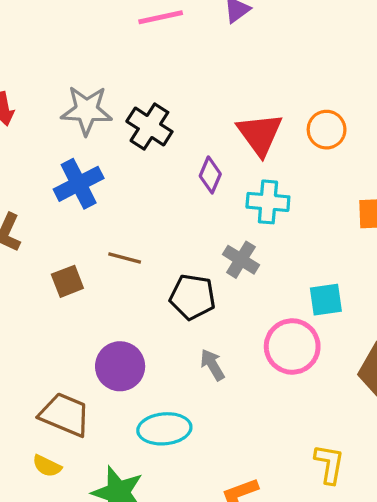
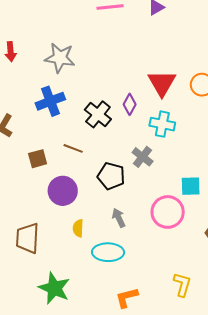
black cross: (149, 127) -> (98, 114), moved
purple circle: (120, 366) -> (63, 191), moved
brown trapezoid: (65, 415) -> (27, 238), turned -116
cyan ellipse: (164, 429) -> (108, 252), moved
yellow semicircle: (47, 466) -> (78, 228), moved, turned 60

